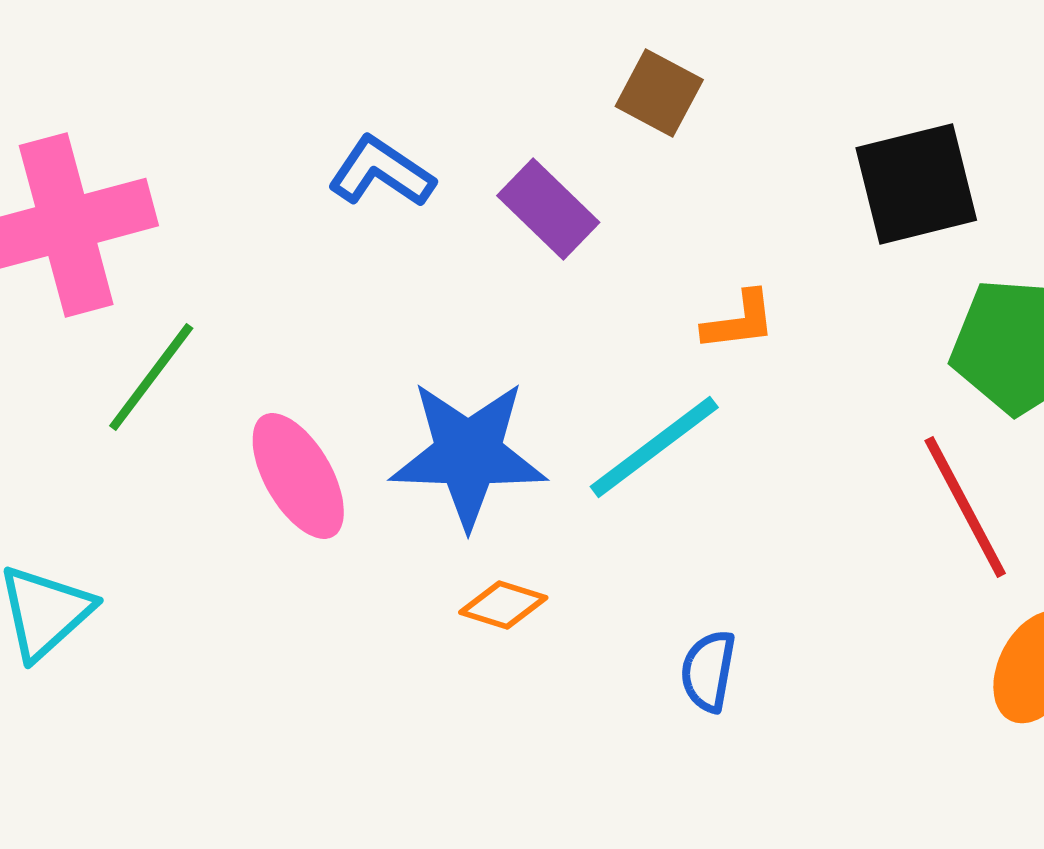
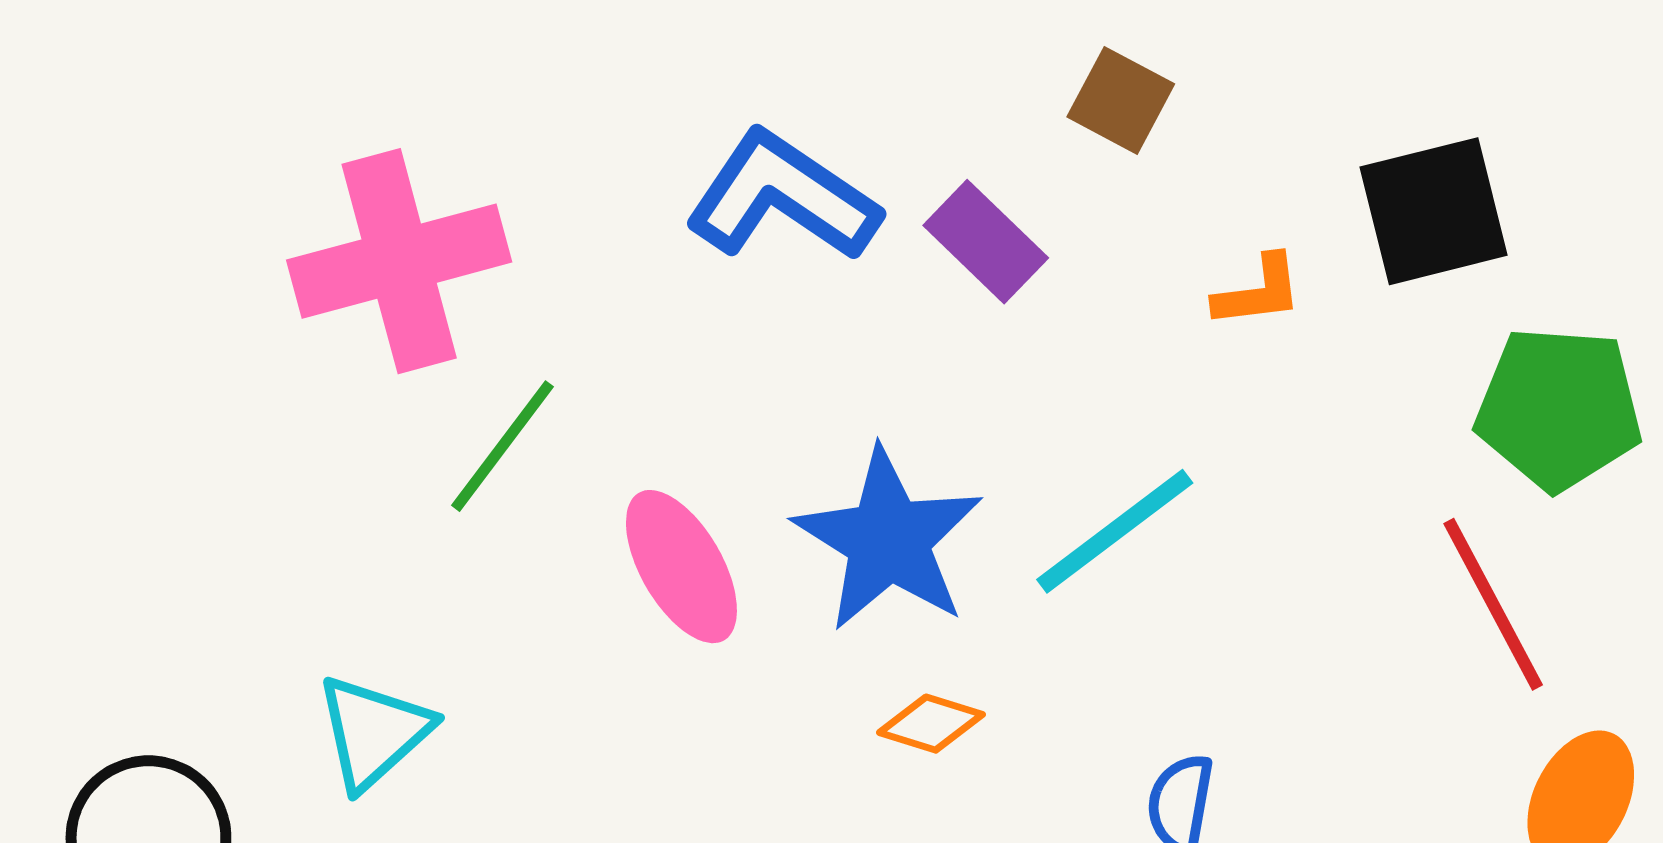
blue L-shape: (381, 172) -> (782, 197), size x1.5
orange L-shape: (739, 321) -> (1258, 292), moved
blue star: (468, 454) -> (888, 540), turned 30

